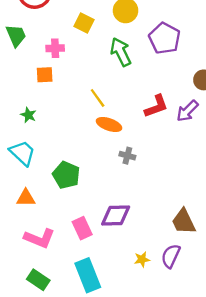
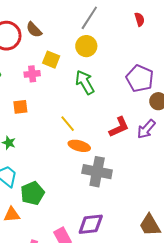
purple pentagon: (165, 38) -> (140, 78), moved
pink cross: (55, 48) -> (32, 74), moved
gray cross: (127, 156) -> (97, 172), size x2.0
green pentagon: (66, 175) -> (32, 193), moved, turned 30

